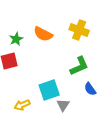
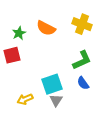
blue semicircle: (90, 89) -> (83, 83), moved
gray triangle: (63, 105) -> (56, 100), moved

